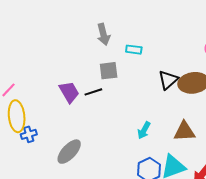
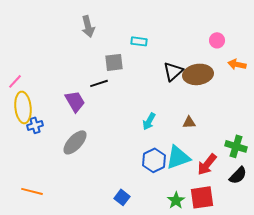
gray arrow: (103, 34) -> (88, 26), moved
purple trapezoid: (69, 92) -> (75, 101), moved
brown triangle: (184, 131) -> (189, 122), size x0.6

